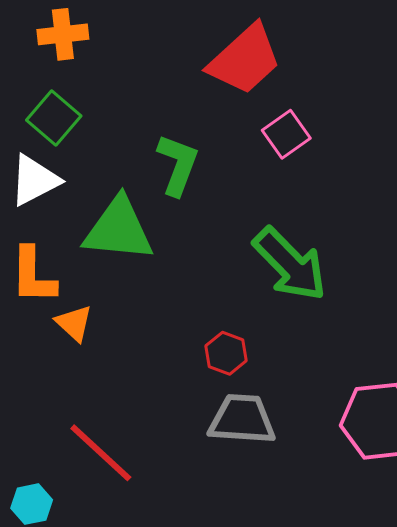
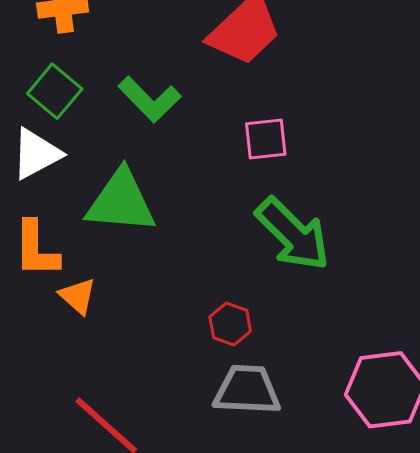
pink square: (286, 134) -> (266, 139), moved, turned 30
green L-shape: (178, 165) -> (150, 99), moved, turned 116

